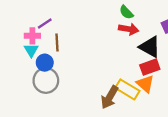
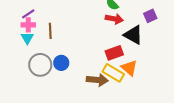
purple line: (45, 23) -> (28, 14), moved
blue circle: (45, 63) -> (61, 63), moved
red rectangle: (150, 67) -> (114, 53), moved
brown arrow: (110, 97) -> (97, 80), turned -115

